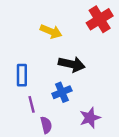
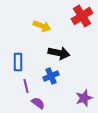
purple star: (90, 118) -> (84, 98), moved
purple semicircle: (46, 125) -> (38, 103), turned -40

